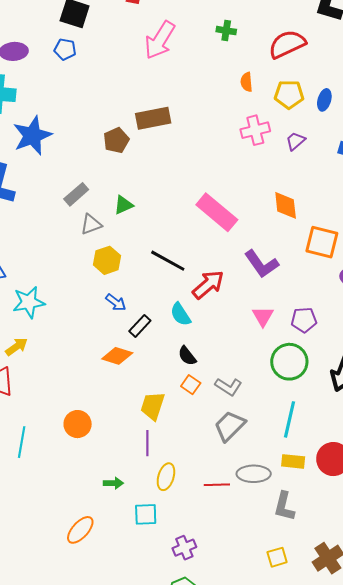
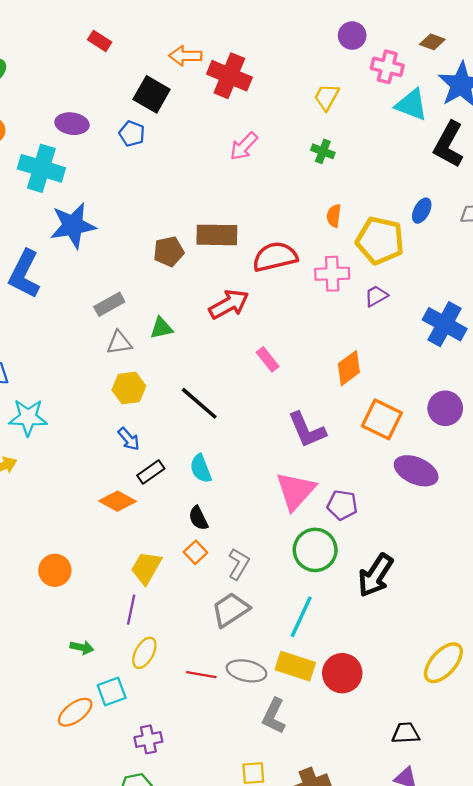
pink arrow: (160, 40) -> (244, 146), size x0.7
red semicircle: (287, 44) -> (275, 257), moved
yellow pentagon: (289, 94) -> (380, 241), size x1.4
blue ellipse: (324, 100) -> (422, 211), moved
orange diamond: (286, 205) -> (349, 368), turned 48
pink rectangle: (217, 212) -> (268, 359), size x0.5
red arrow: (208, 285) -> (229, 304), moved
pink triangle: (263, 316) -> (296, 491), size x1.6
gray L-shape: (229, 387) -> (239, 564), turned -104
yellow rectangle: (293, 461) -> (295, 666), size x1.4
cyan square: (146, 514) -> (112, 691), turned -30
orange ellipse: (80, 530) -> (75, 712), moved

